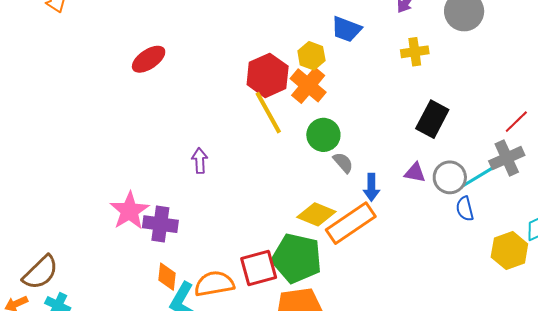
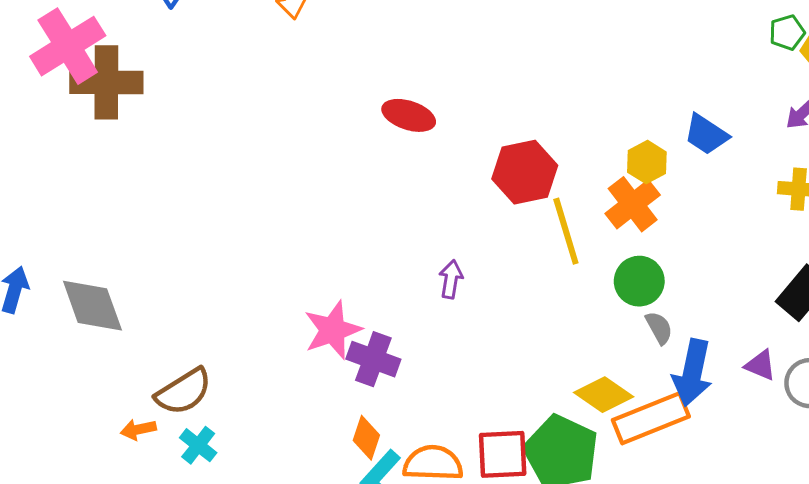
red ellipse: (149, 59) -> (409, 115), turned 40
red hexagon: (268, 75) -> (525, 172), moved
blue arrow: (371, 187) -> (692, 373), size x1.6

